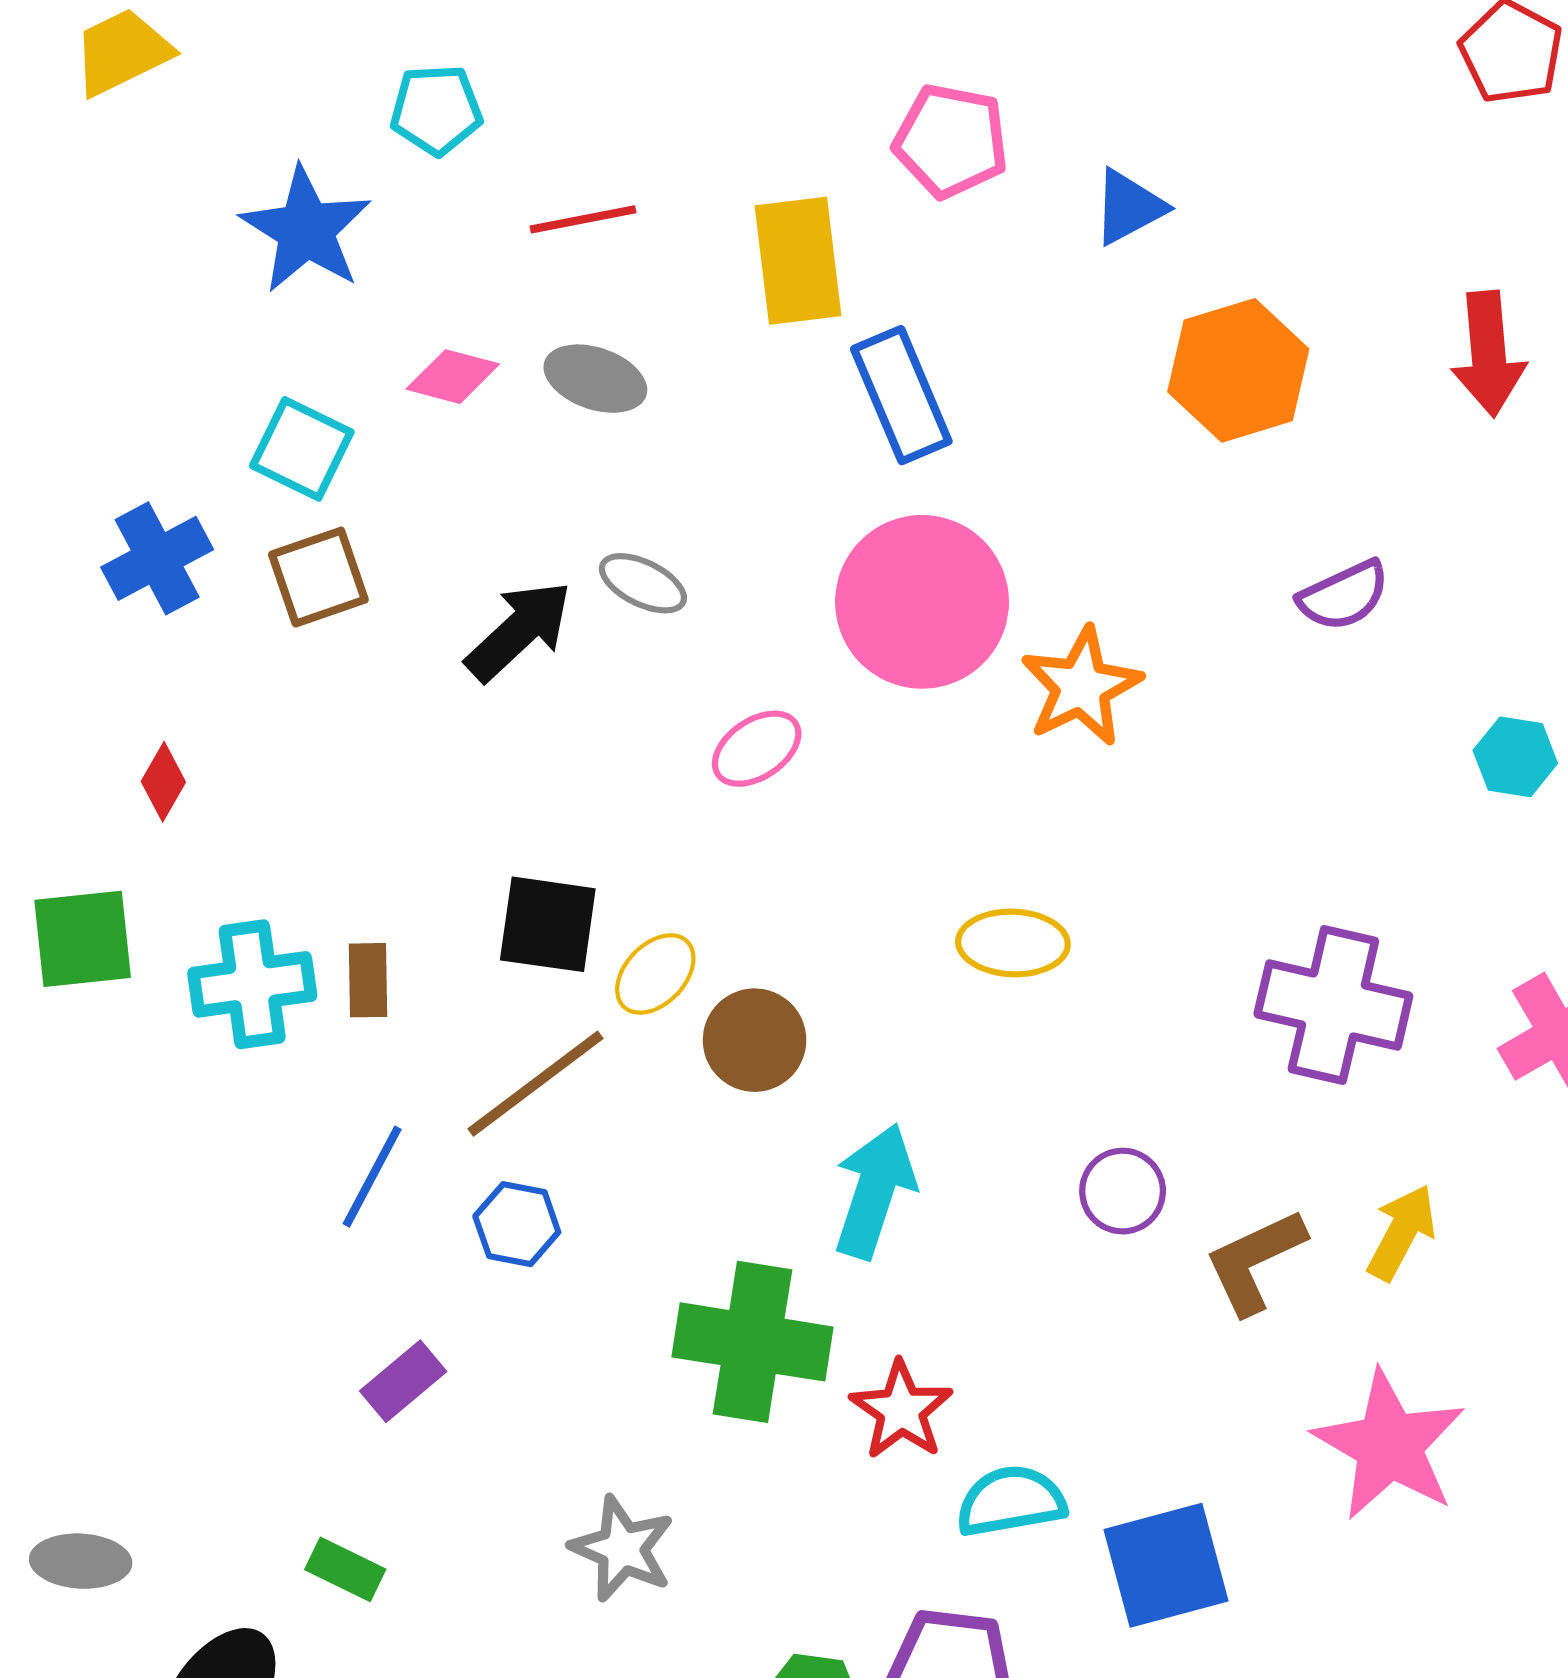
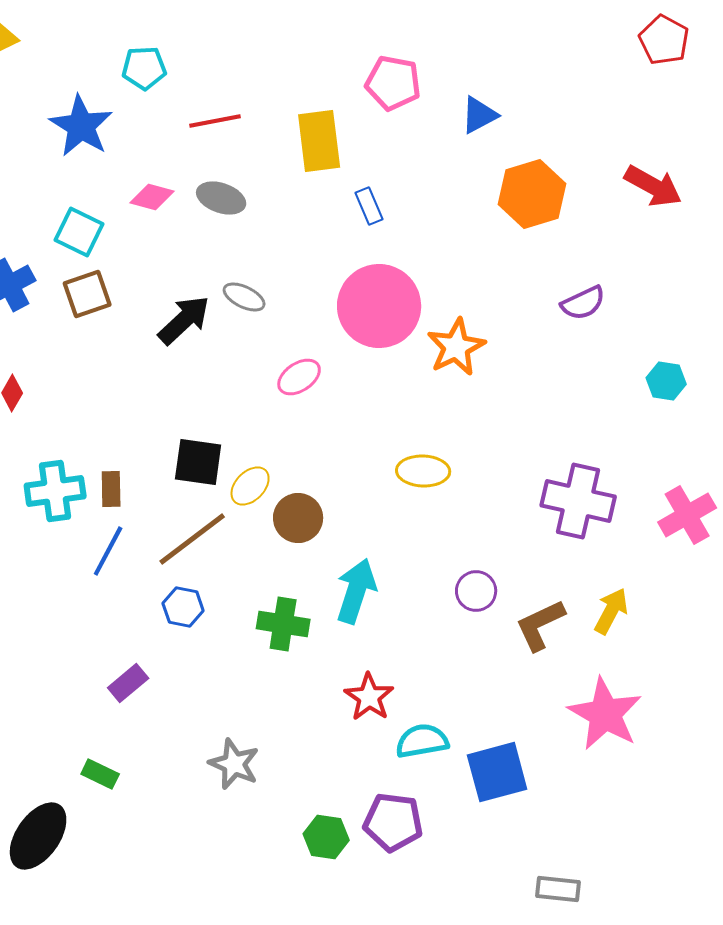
red arrow: (1488, 354) -> (653, 186), turned -56
blue rectangle: (901, 395) -> (369, 206), size x0.6
blue line: (372, 1177) -> (108, 551), moved
green cross: (752, 1342) -> (283, 624), moved, size x0.7

